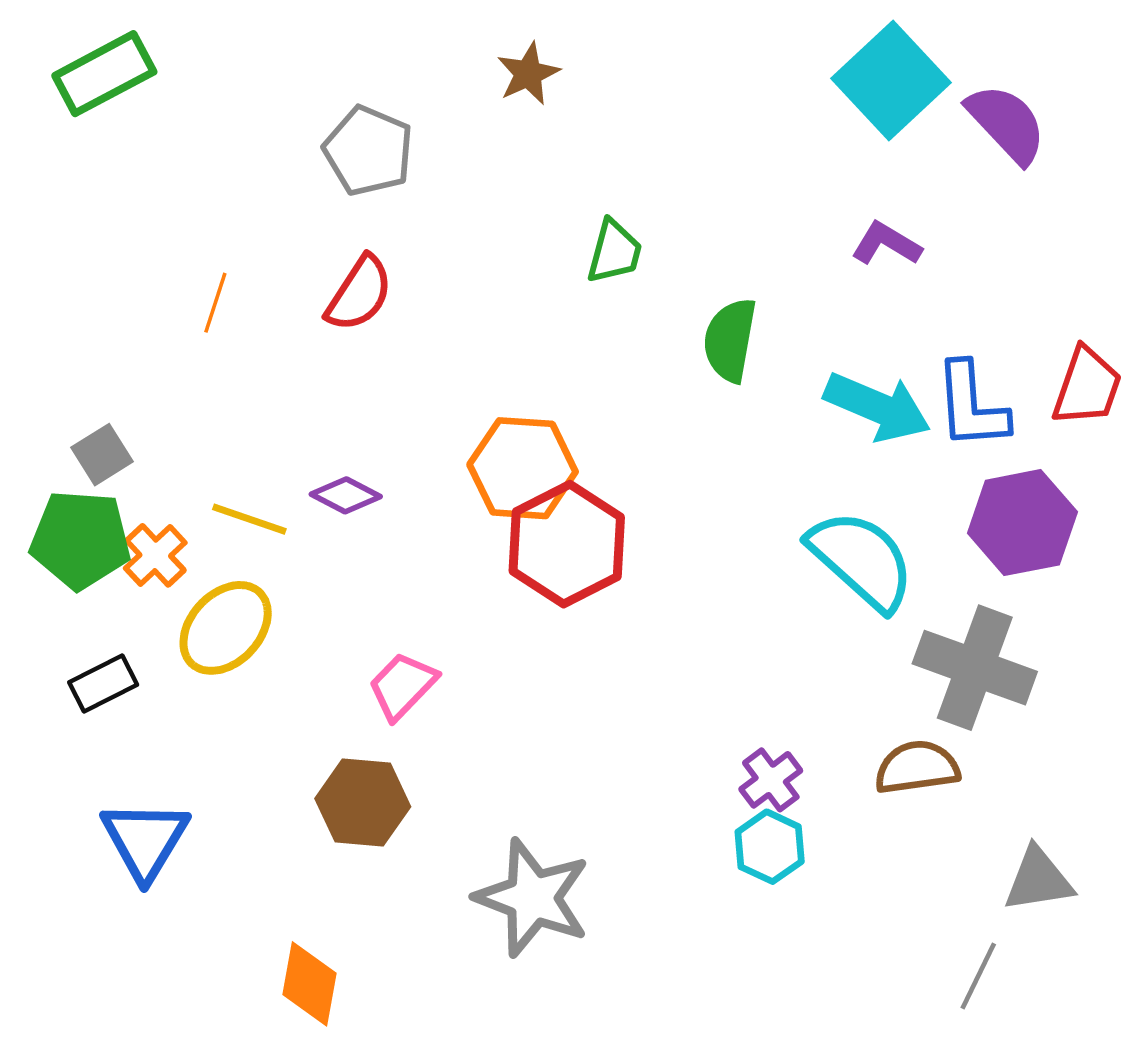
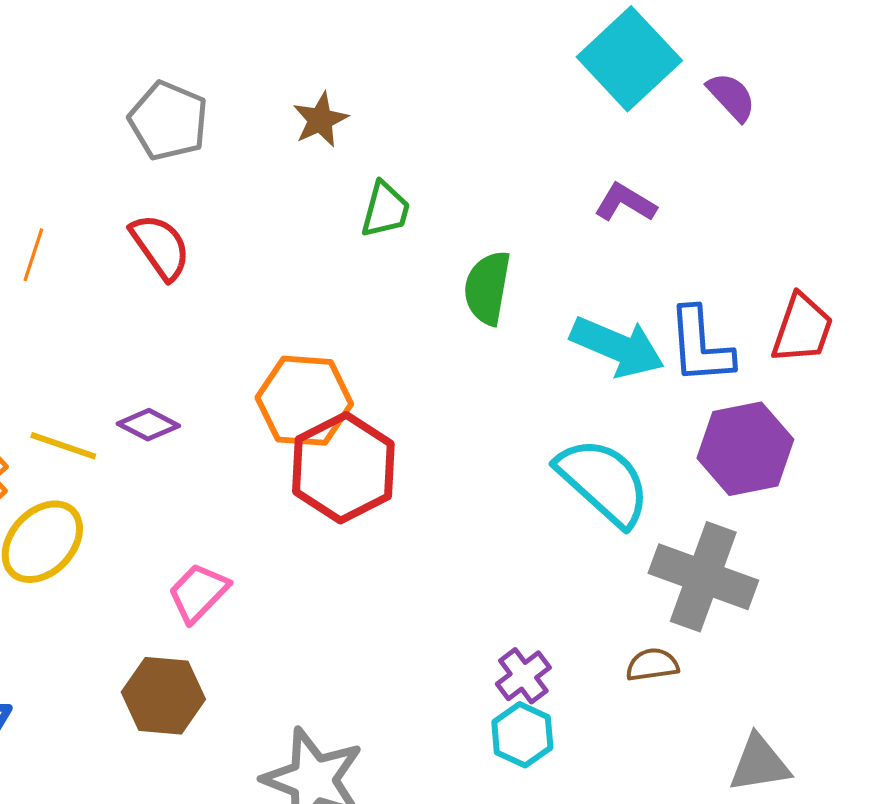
brown star: (528, 74) -> (320, 120), moved
purple semicircle: (1007, 124) -> (731, 97), size x0.7
red semicircle: (359, 294) -> (160, 247), turned -68
brown semicircle: (917, 767) -> (652, 665), size x0.7

